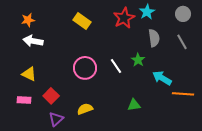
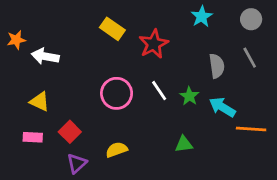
red star: (124, 18) -> (154, 44), moved
orange star: (28, 20) -> (16, 40), moved
gray semicircle: (154, 38) -> (217, 66), moved
green star: (138, 60) -> (189, 96), moved

